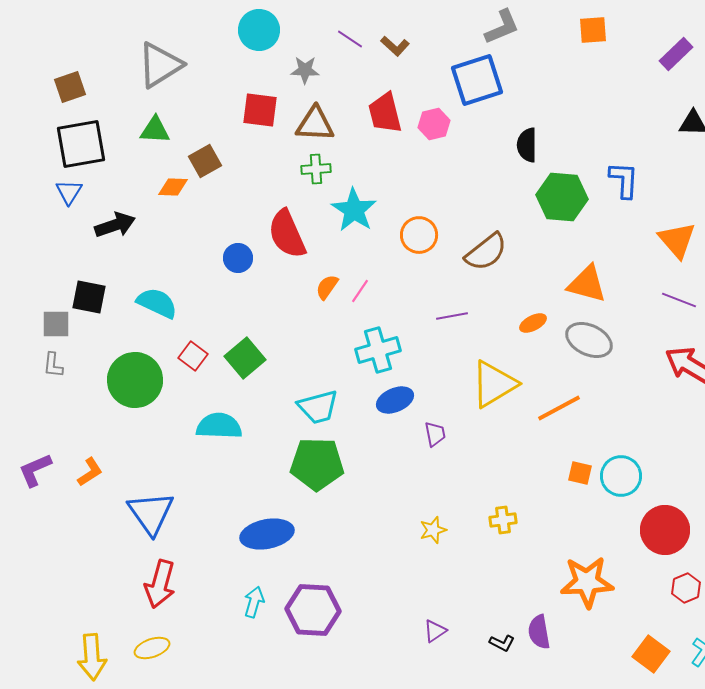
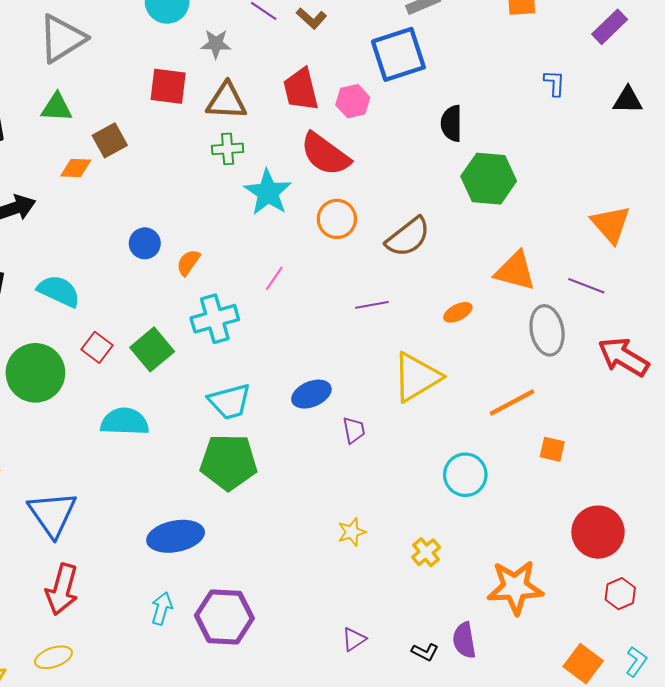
blue L-shape: (624, 180) -> (554, 83), moved, size x0.7
red semicircle: (287, 234) -> (325, 154), moved, turned -30
orange semicircle: (327, 287) -> (188, 262), moved
purple line: (679, 300) -> (586, 286), moved
gray ellipse: (589, 340) -> (547, 330), moved, turned 54
cyan cross: (378, 350) -> (215, 319), moved
orange line: (559, 408) -> (512, 403), moved
orange square: (580, 473) -> (552, 449), moved
cyan circle: (621, 476) -> (465, 475), moved
yellow cross: (503, 520) -> (426, 552), moved, turned -32

